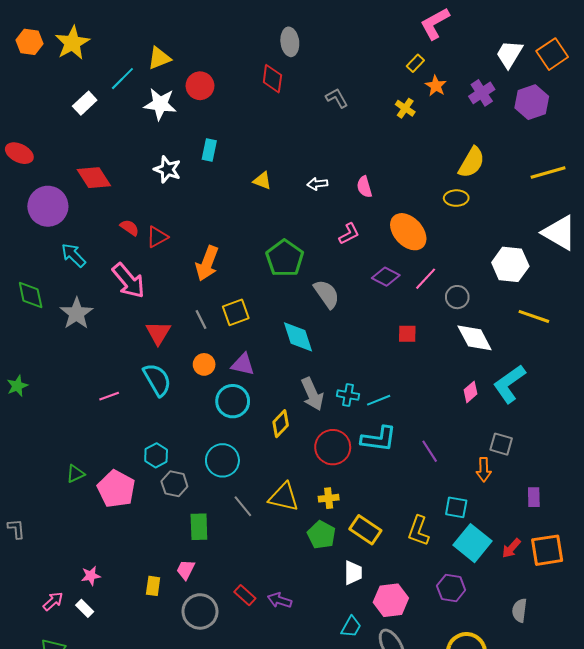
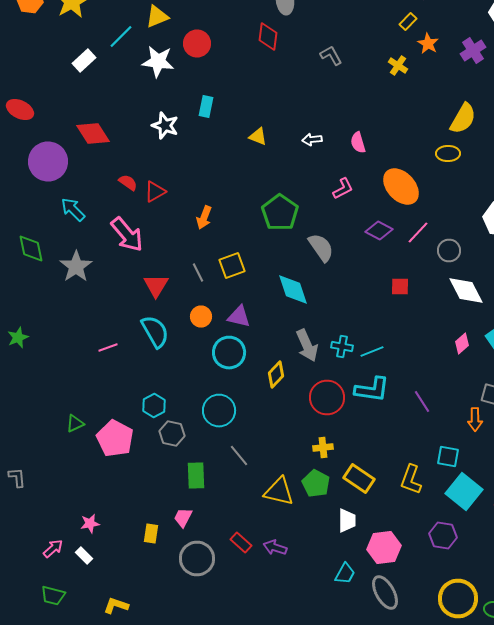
orange arrow: (207, 263) -> (204, 218), size x0.7
yellow triangle: (284, 497) -> (279, 492), moved

